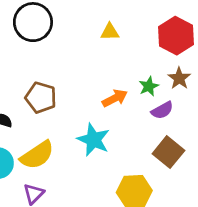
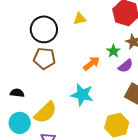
black circle: (33, 22) -> (44, 29), moved
brown pentagon: (41, 98) -> (44, 58), moved

